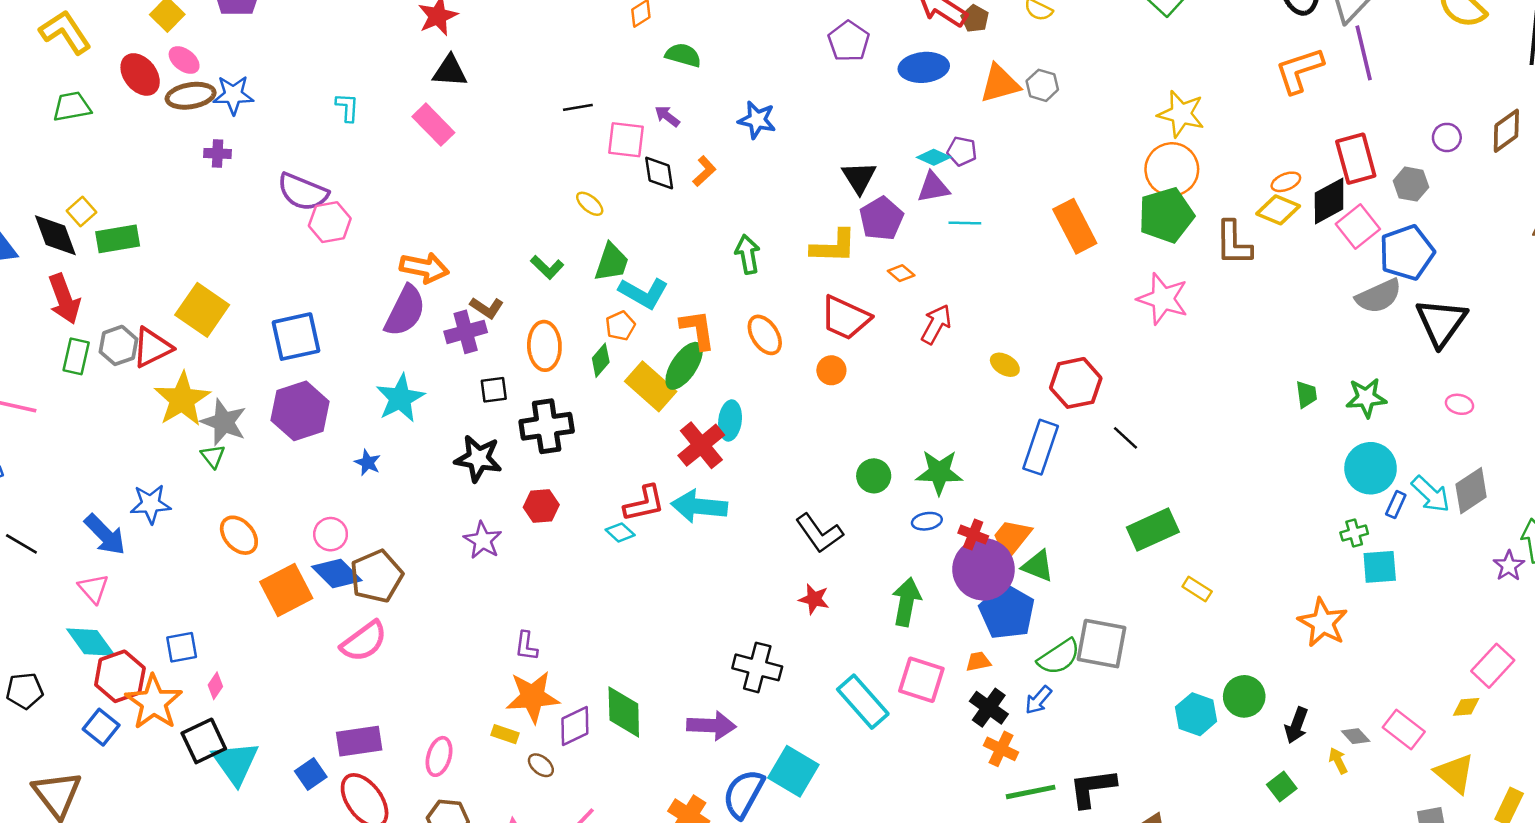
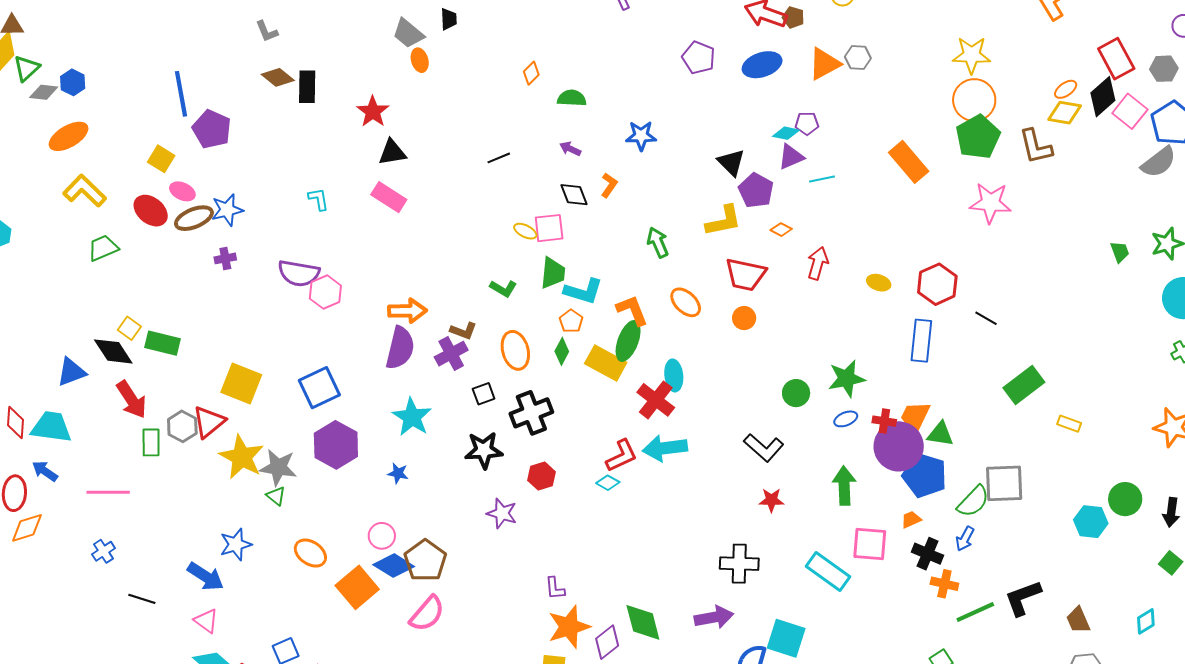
pink square: (626, 140) -> (549, 228), moved
green rectangle: (118, 239) -> (163, 343), turned 36

